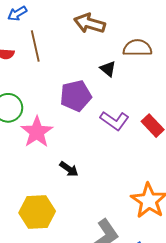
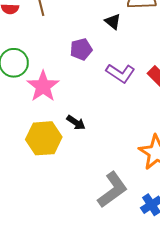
purple pentagon: (76, 96) -> (81, 49), size x0.7
yellow hexagon: (37, 212) -> (44, 138), moved

